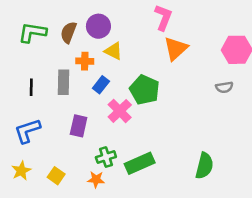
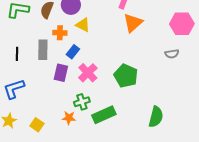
green pentagon: (145, 90) -> (126, 76), moved
purple rectangle: (79, 126) -> (61, 73), moved
green cross: (106, 157) -> (82, 102), moved
orange star: (96, 179) -> (69, 118), moved

